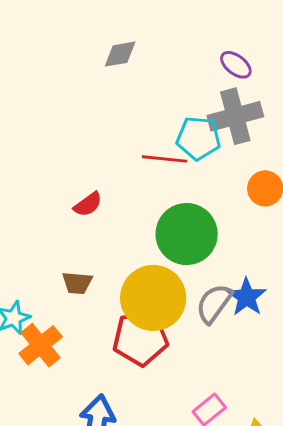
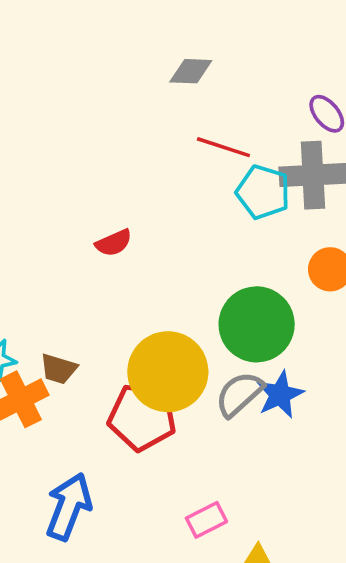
red line: (164, 159) -> (223, 147), moved
green circle: (187, 234) -> (257, 324), moved
brown trapezoid: (77, 283) -> (59, 369), moved

